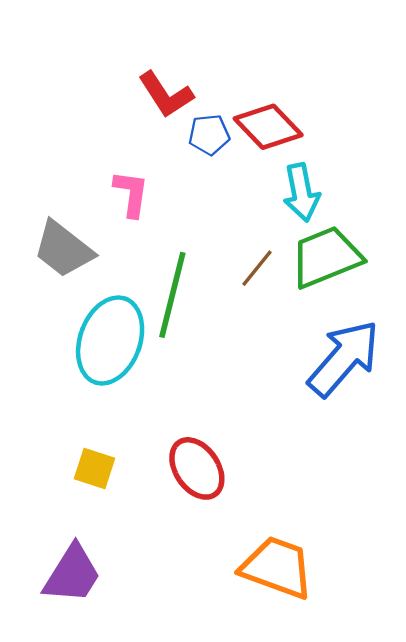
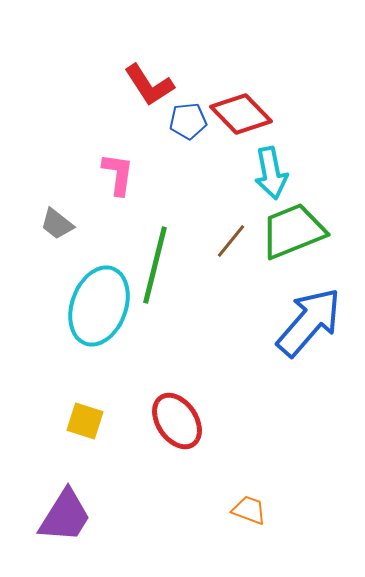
gray trapezoid: (63, 249) -> (57, 224), size x0.6
orange trapezoid: (277, 567) -> (249, 510), size x0.5

